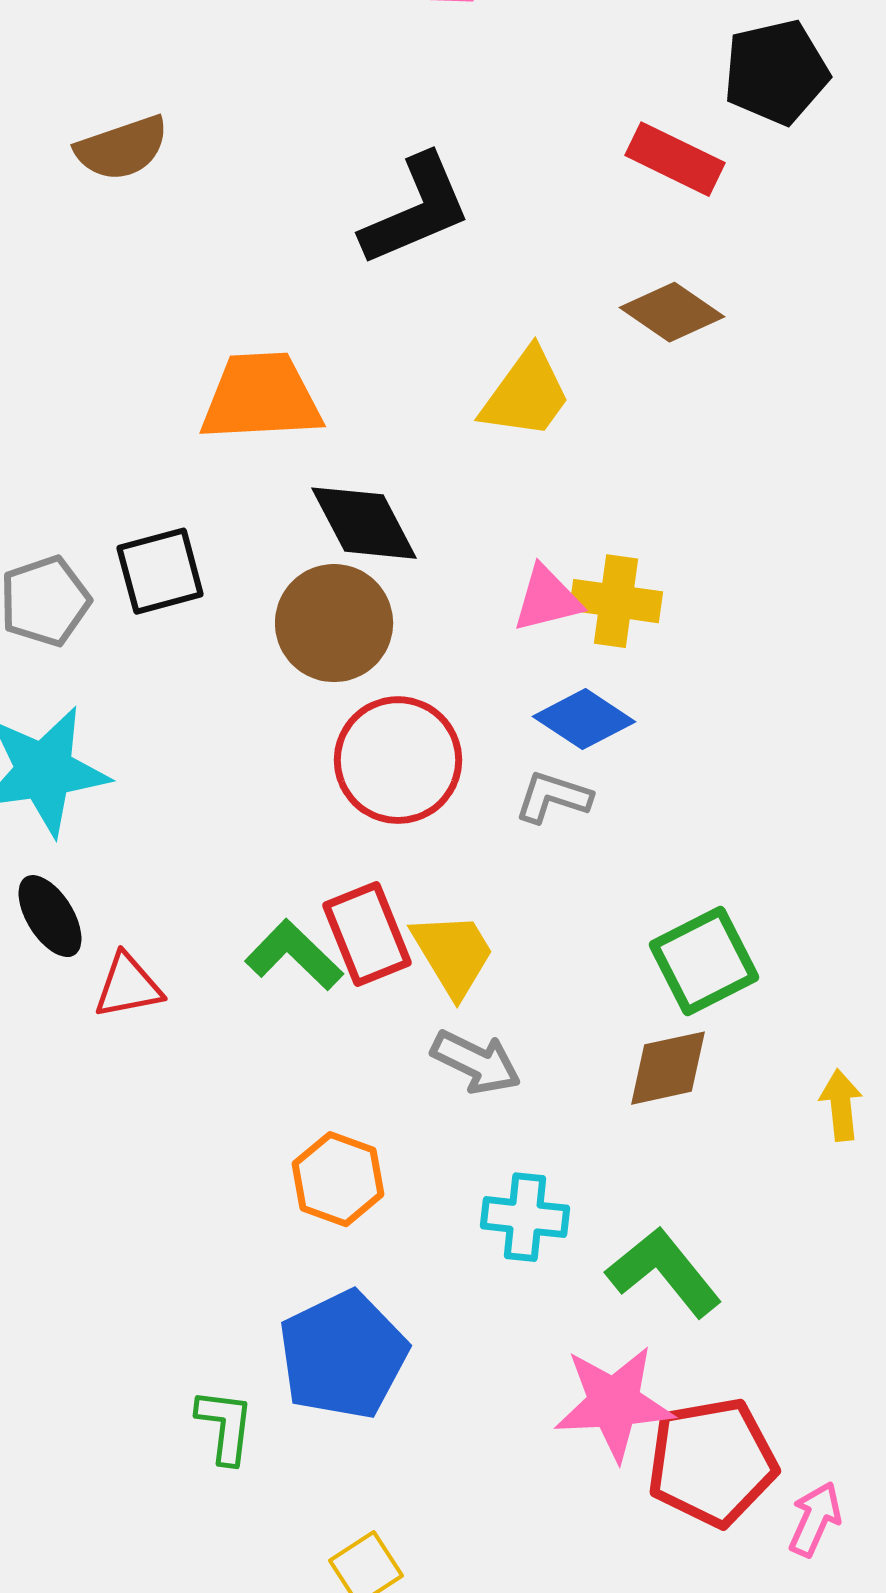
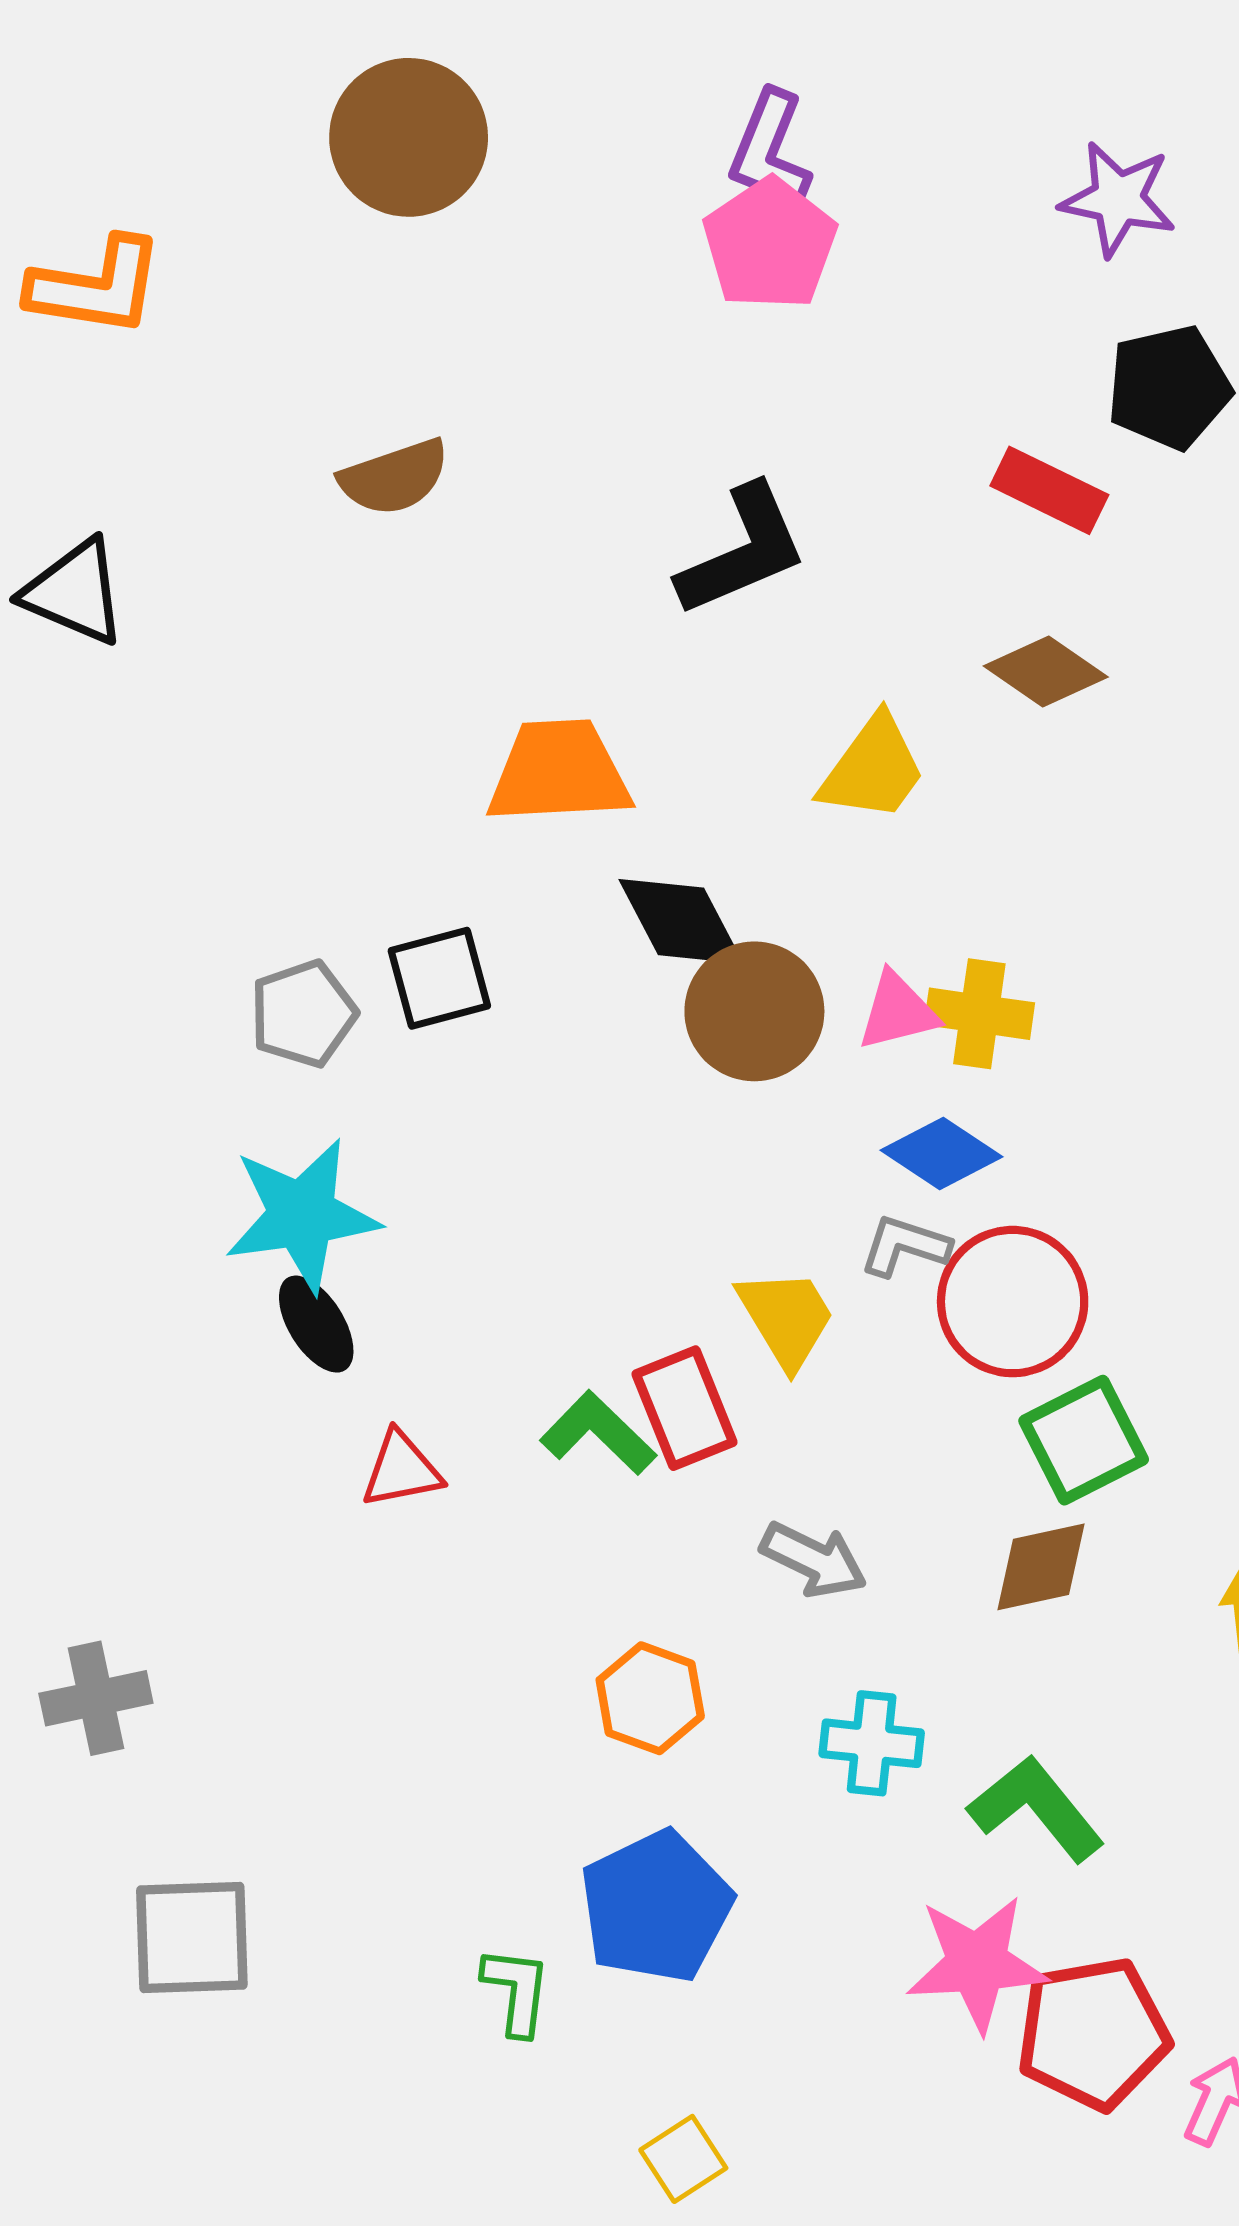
brown circle: (334, 623) -> (754, 1011), moved
red circle: (398, 760) -> (1013, 1302), moved
black ellipse: (50, 916) -> (316, 1324), moved
yellow trapezoid: (453, 954) -> (786, 1318), moved

